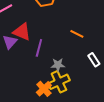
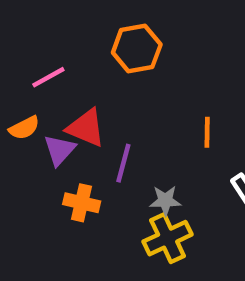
orange line: (77, 34) -> (207, 132), turned 64
orange cross: (44, 89) -> (82, 203), moved, turned -35

